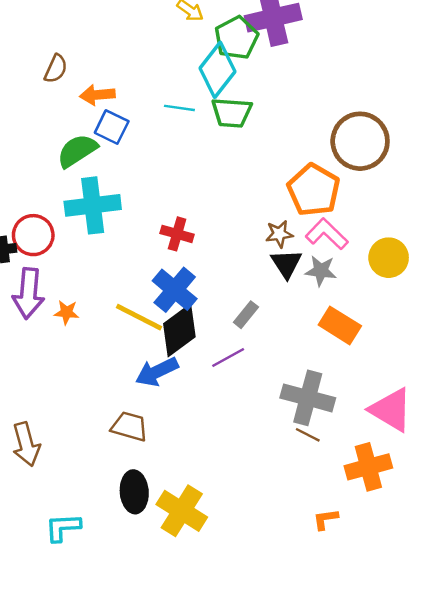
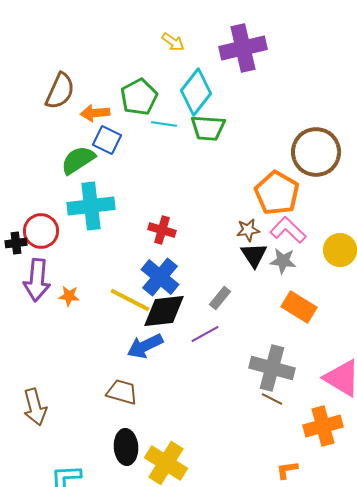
green pentagon: (236, 38) -> (139, 97), moved
brown semicircle: (56, 69) -> (60, 91), size x1.5
black diamond: (179, 330) -> (164, 311), turned 30

